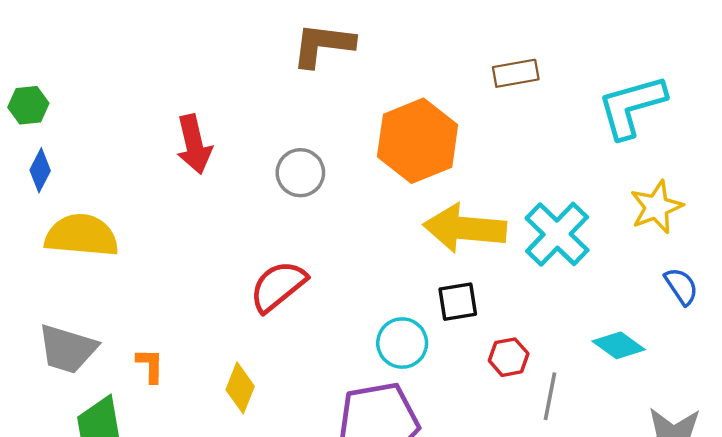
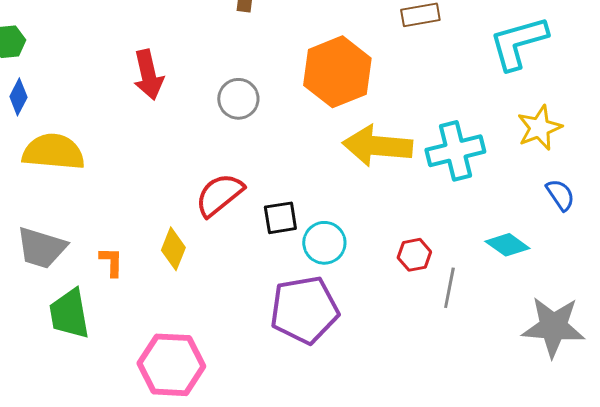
cyan cross: (557, 234) -> (455, 151), turned 32
black square: (458, 302) -> (280, 218), moved
yellow diamond: (240, 388) -> (173, 249), moved

